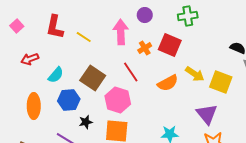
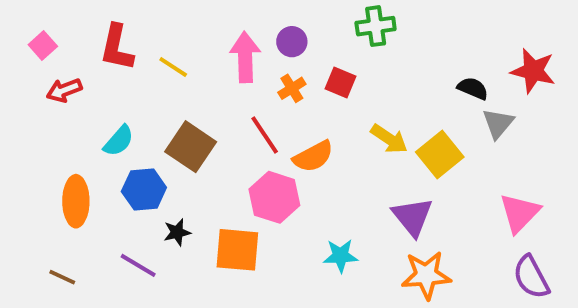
purple circle: (145, 15) -> (292, 42), moved
red square: (170, 45) -> (341, 82), size x0.7
red arrow: (30, 59) -> (64, 90), moved
yellow square: (221, 82) -> (440, 154), turned 30
orange semicircle: (168, 83) -> (313, 156), moved
pink hexagon: (118, 100) -> (274, 197), moved

